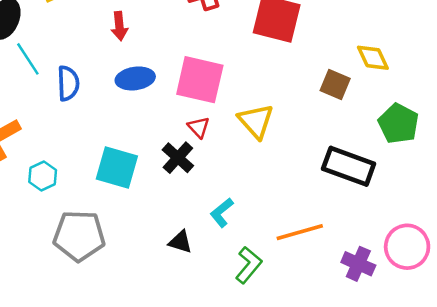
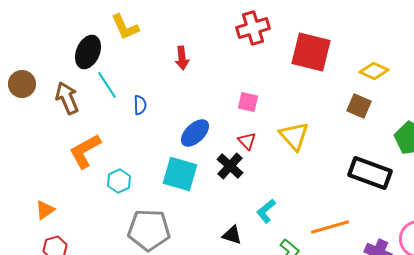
yellow diamond: (373, 58) -> (374, 71), moved, turned -40
blue ellipse: (135, 78) -> (195, 133), moved, turned -36
pink square: (200, 80) -> (248, 102), size x0.5
blue semicircle: (68, 83) -> (140, 105), size x0.7

